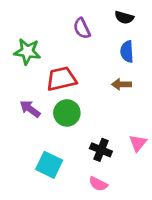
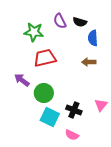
black semicircle: (124, 17) -> (80, 22), moved
green star: (27, 52) -> (34, 32), moved
green circle: (67, 113) -> (44, 93), moved
cyan square: (49, 165) -> (50, 117), moved

